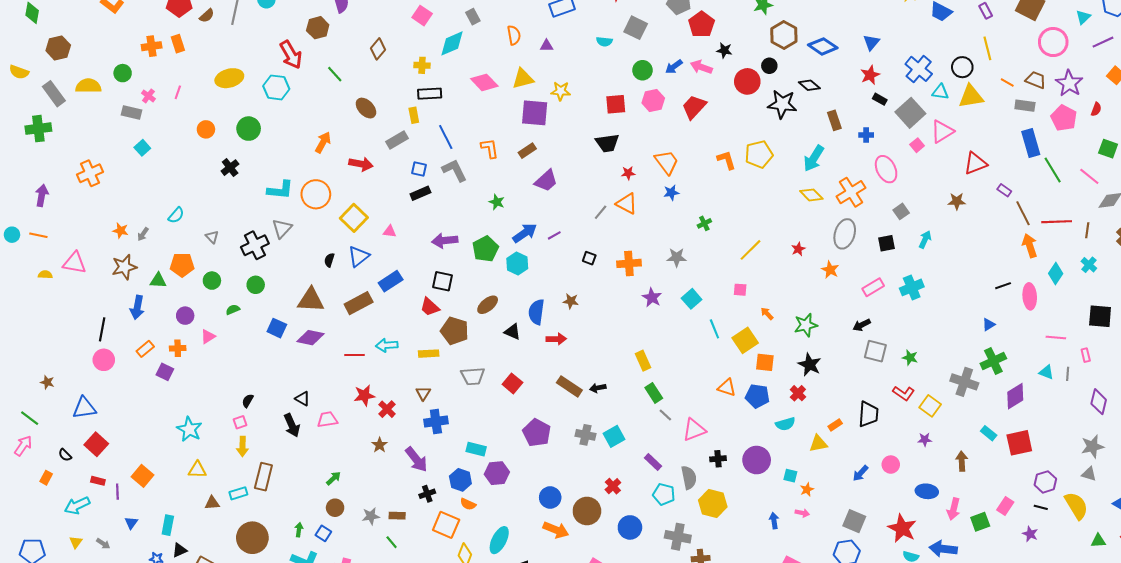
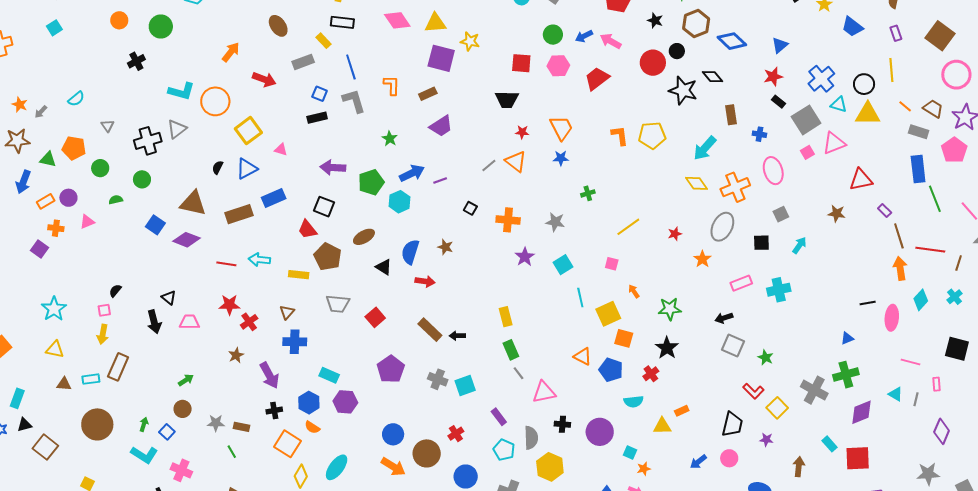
black star: (724, 50) -> (655, 21), moved
yellow rectangle: (414, 115) -> (323, 41), turned -42
orange rectangle: (145, 349) -> (46, 201), moved
black trapezoid: (868, 414) -> (732, 424), moved

